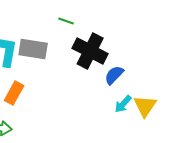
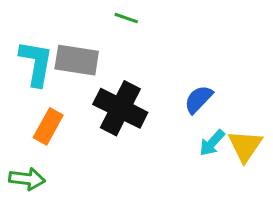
black cross: (90, 51) -> (120, 108), moved

